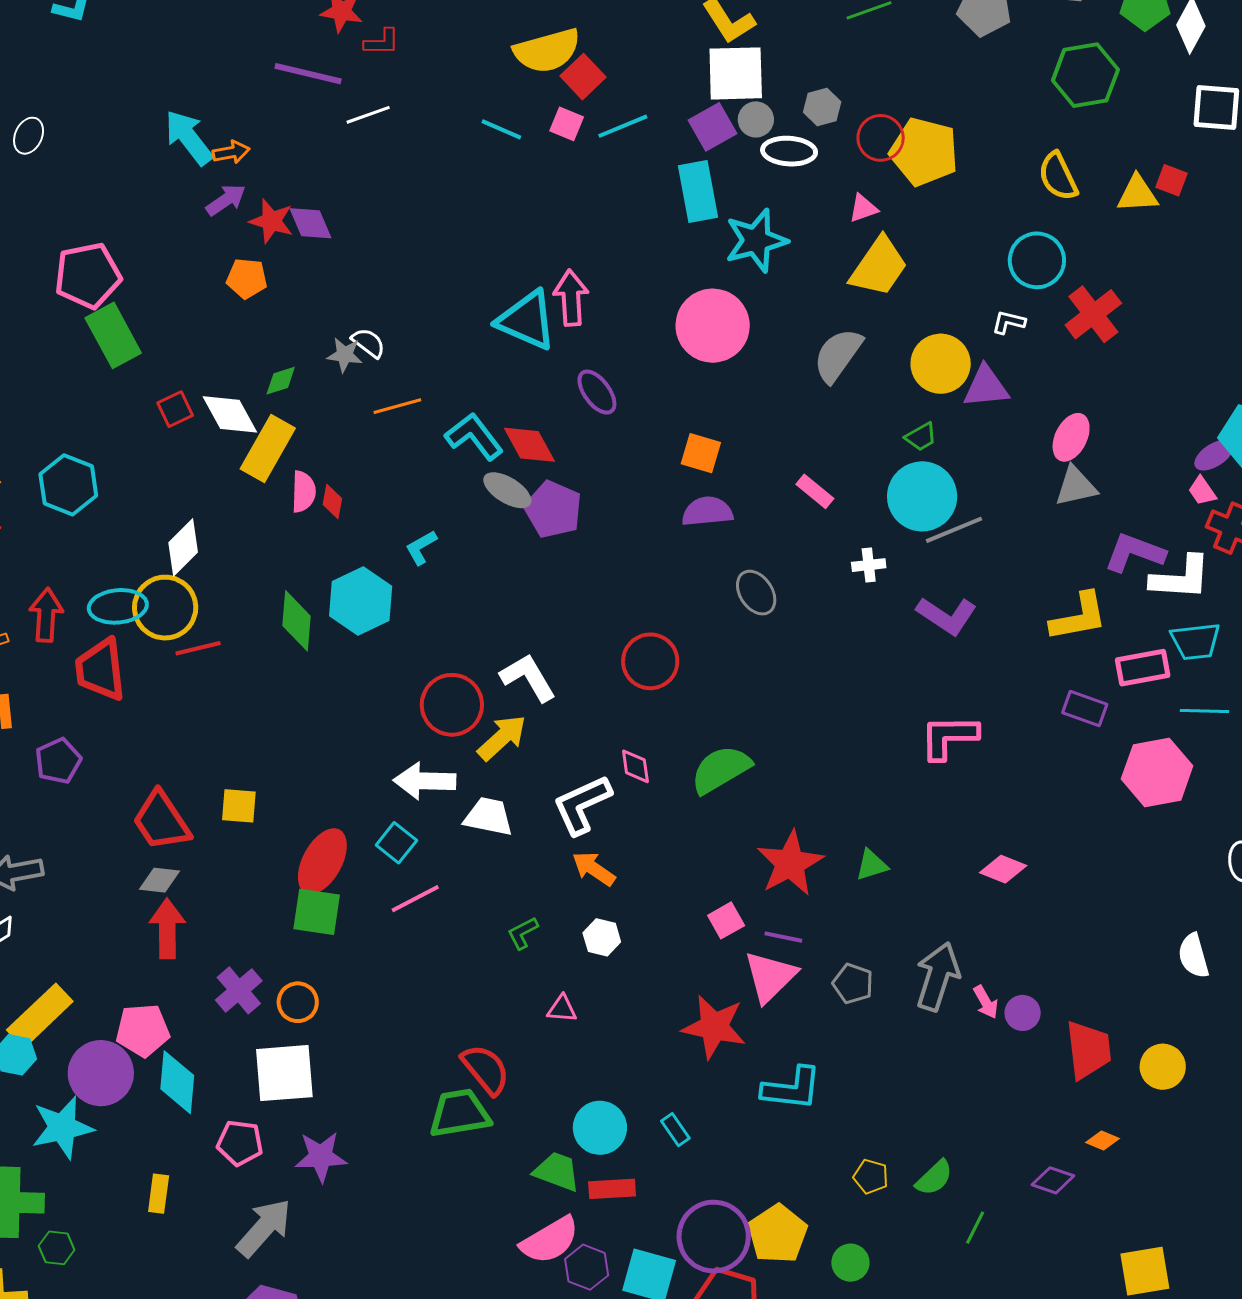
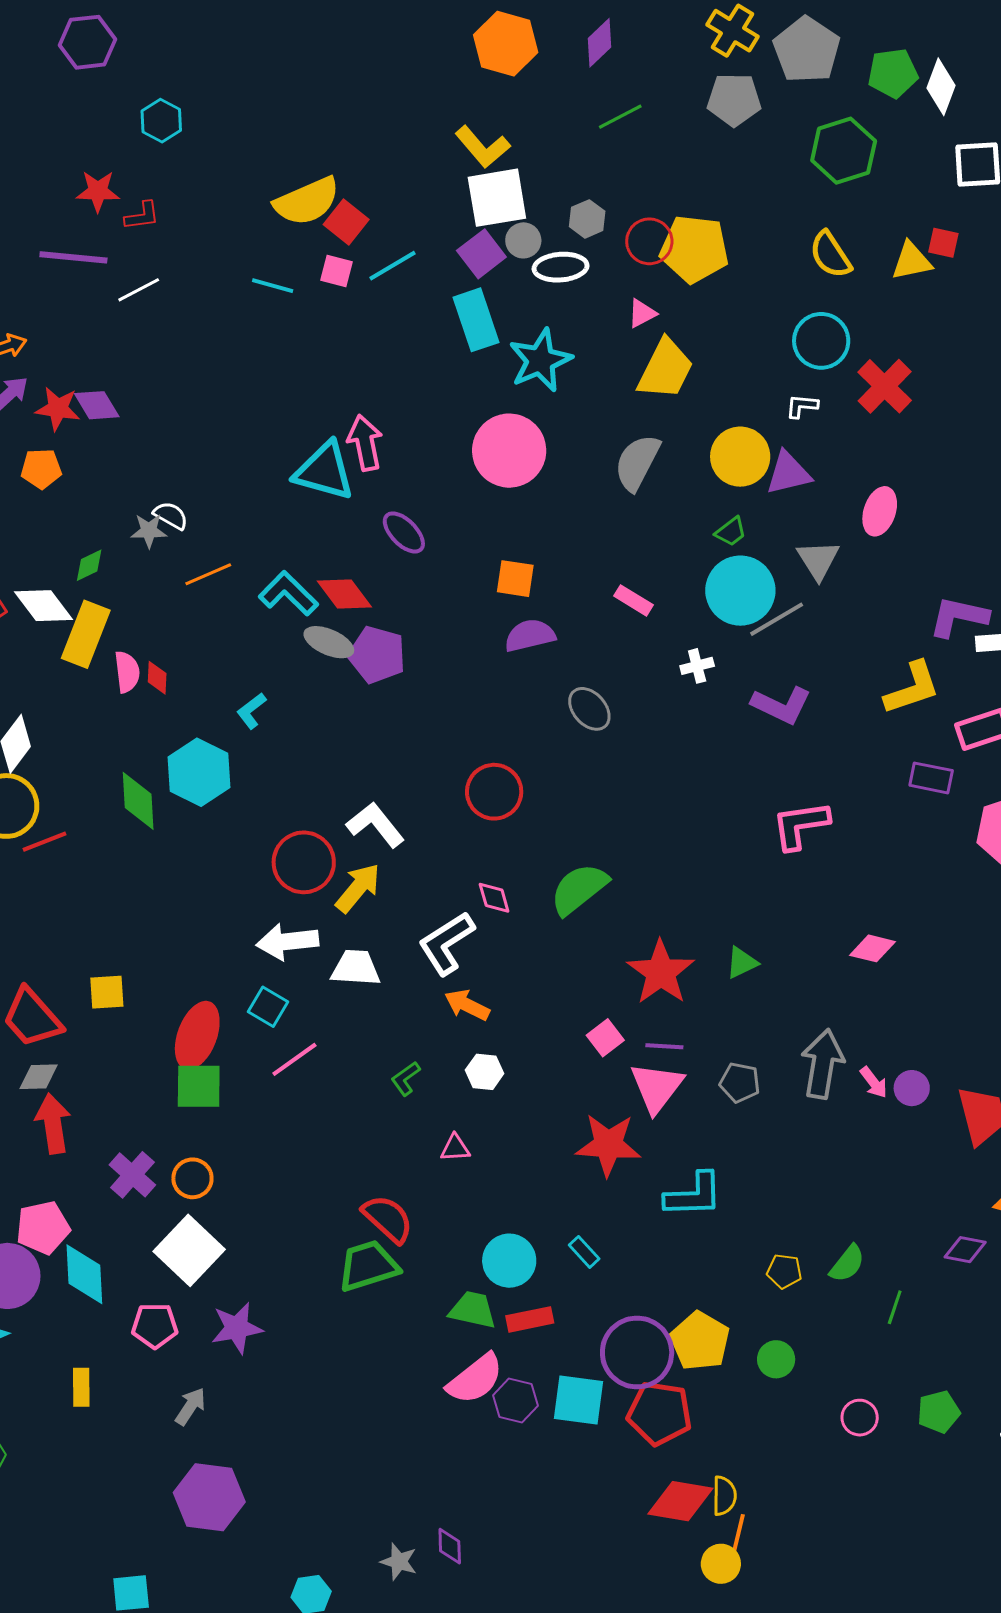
gray triangle: (1076, 486) -> (818, 560), moved, turned -42
white square: (284, 1073) -> (189, 1250), turned -34
gray arrow: (264, 1228) -> (190, 1406), size x0.6

